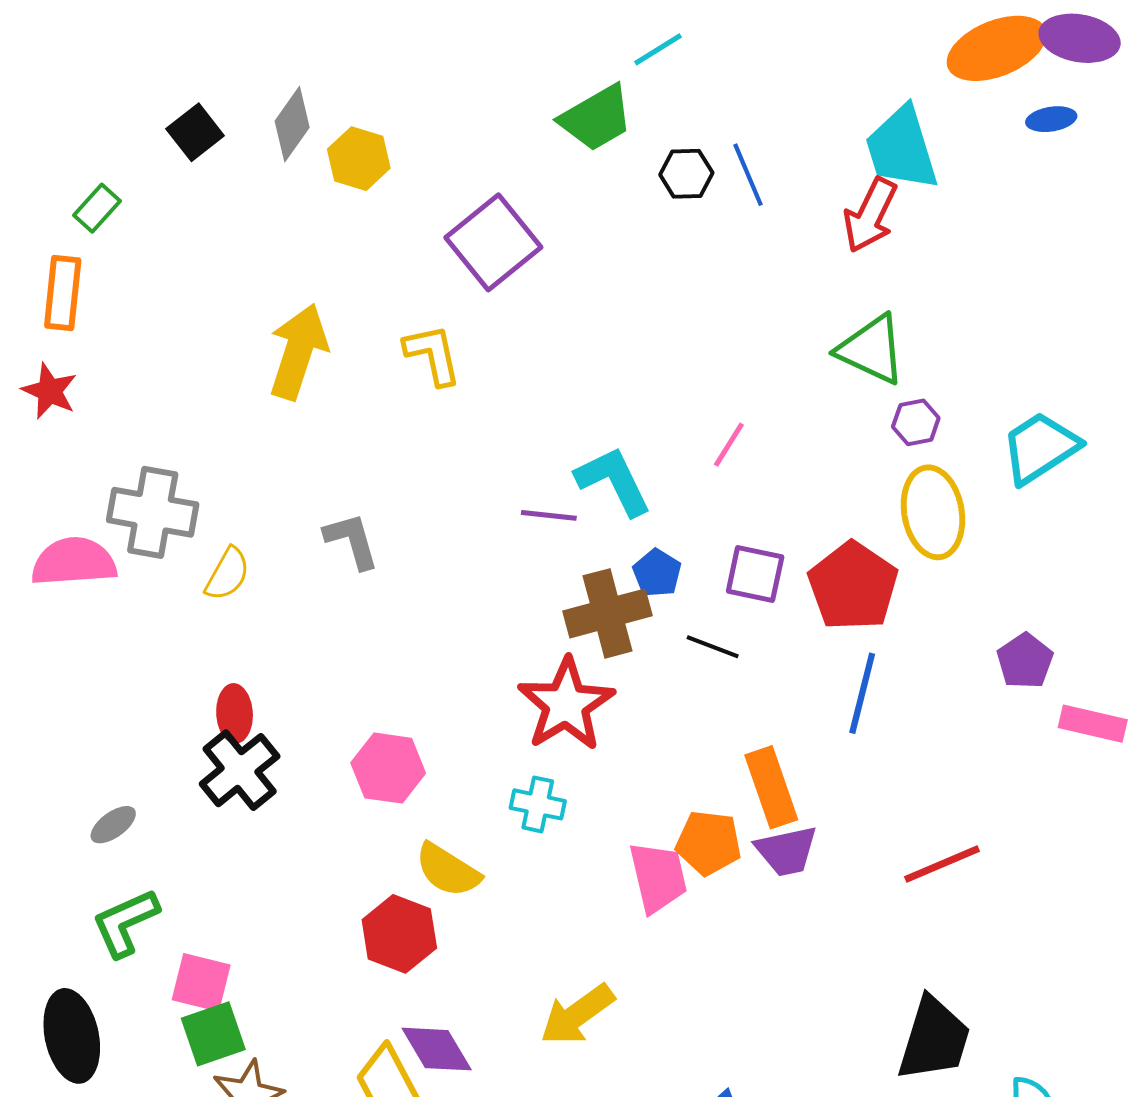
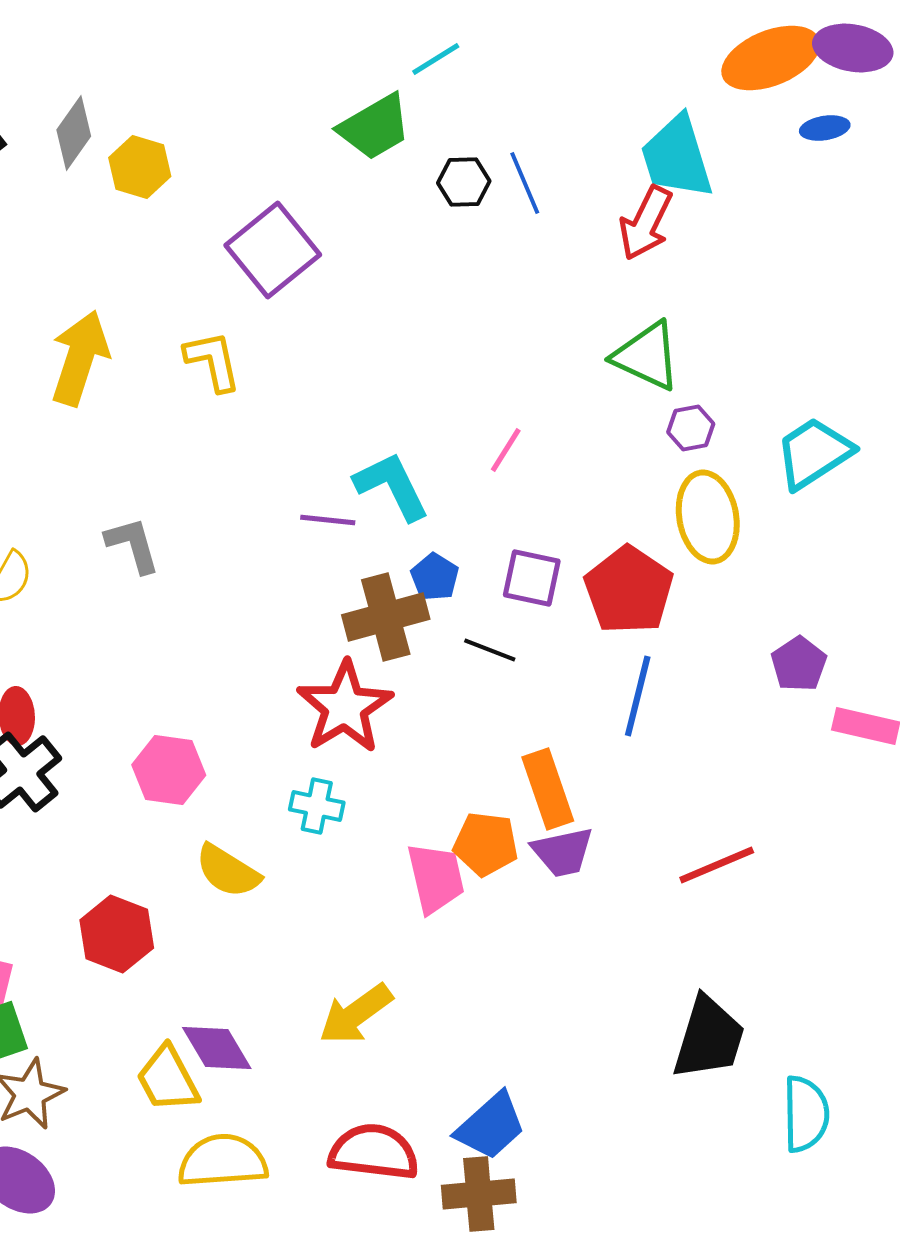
red hexagon: (399, 934) -> (117, 934), moved

